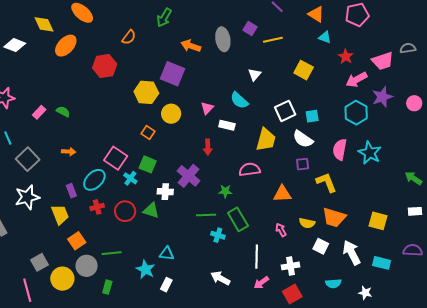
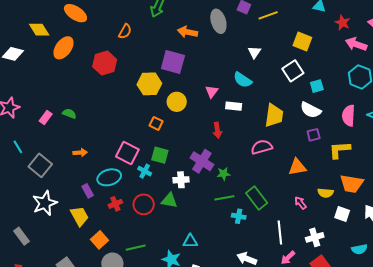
pink arrow: (356, 80) -> (356, 44), turned 55
white square: (285, 111) -> (293, 71), moved
cyan ellipse: (94, 180) -> (109, 177), turned 35
yellow L-shape: (326, 182) -> (340, 150), turned -65
green star: (225, 191) -> (224, 174), moved

